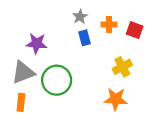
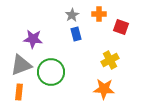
orange cross: (109, 24) -> (99, 14), moved

